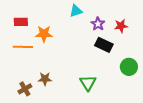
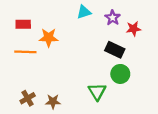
purple star: (98, 24) -> (113, 18), moved
green circle: (129, 67) -> (120, 74), moved
brown star: (45, 79) -> (53, 102), moved

